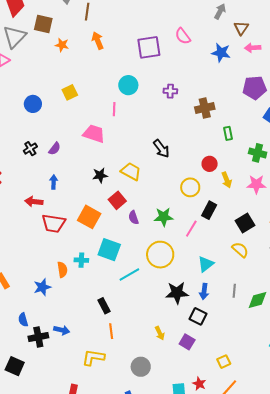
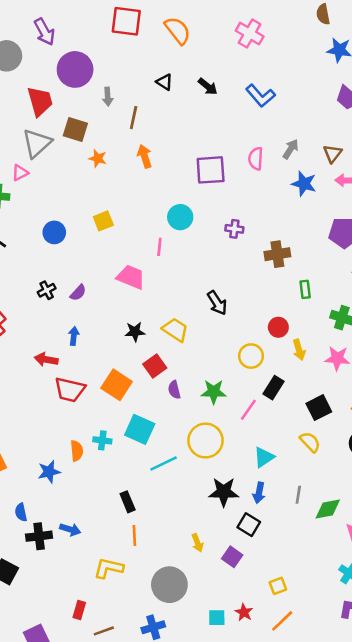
gray arrow: (220, 11) -> (291, 149), moved
pink semicircle: (183, 36) -> (256, 159), turned 36
gray circle: (141, 367) -> (169, 585), size x1.4

